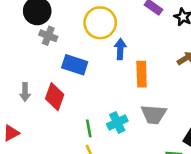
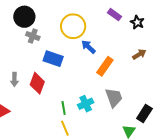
blue arrow: (120, 49) -> (88, 47), turned -49
orange rectangle: (142, 74) -> (105, 66), turned 36
gray trapezoid: (154, 114) -> (114, 98), turned -115

